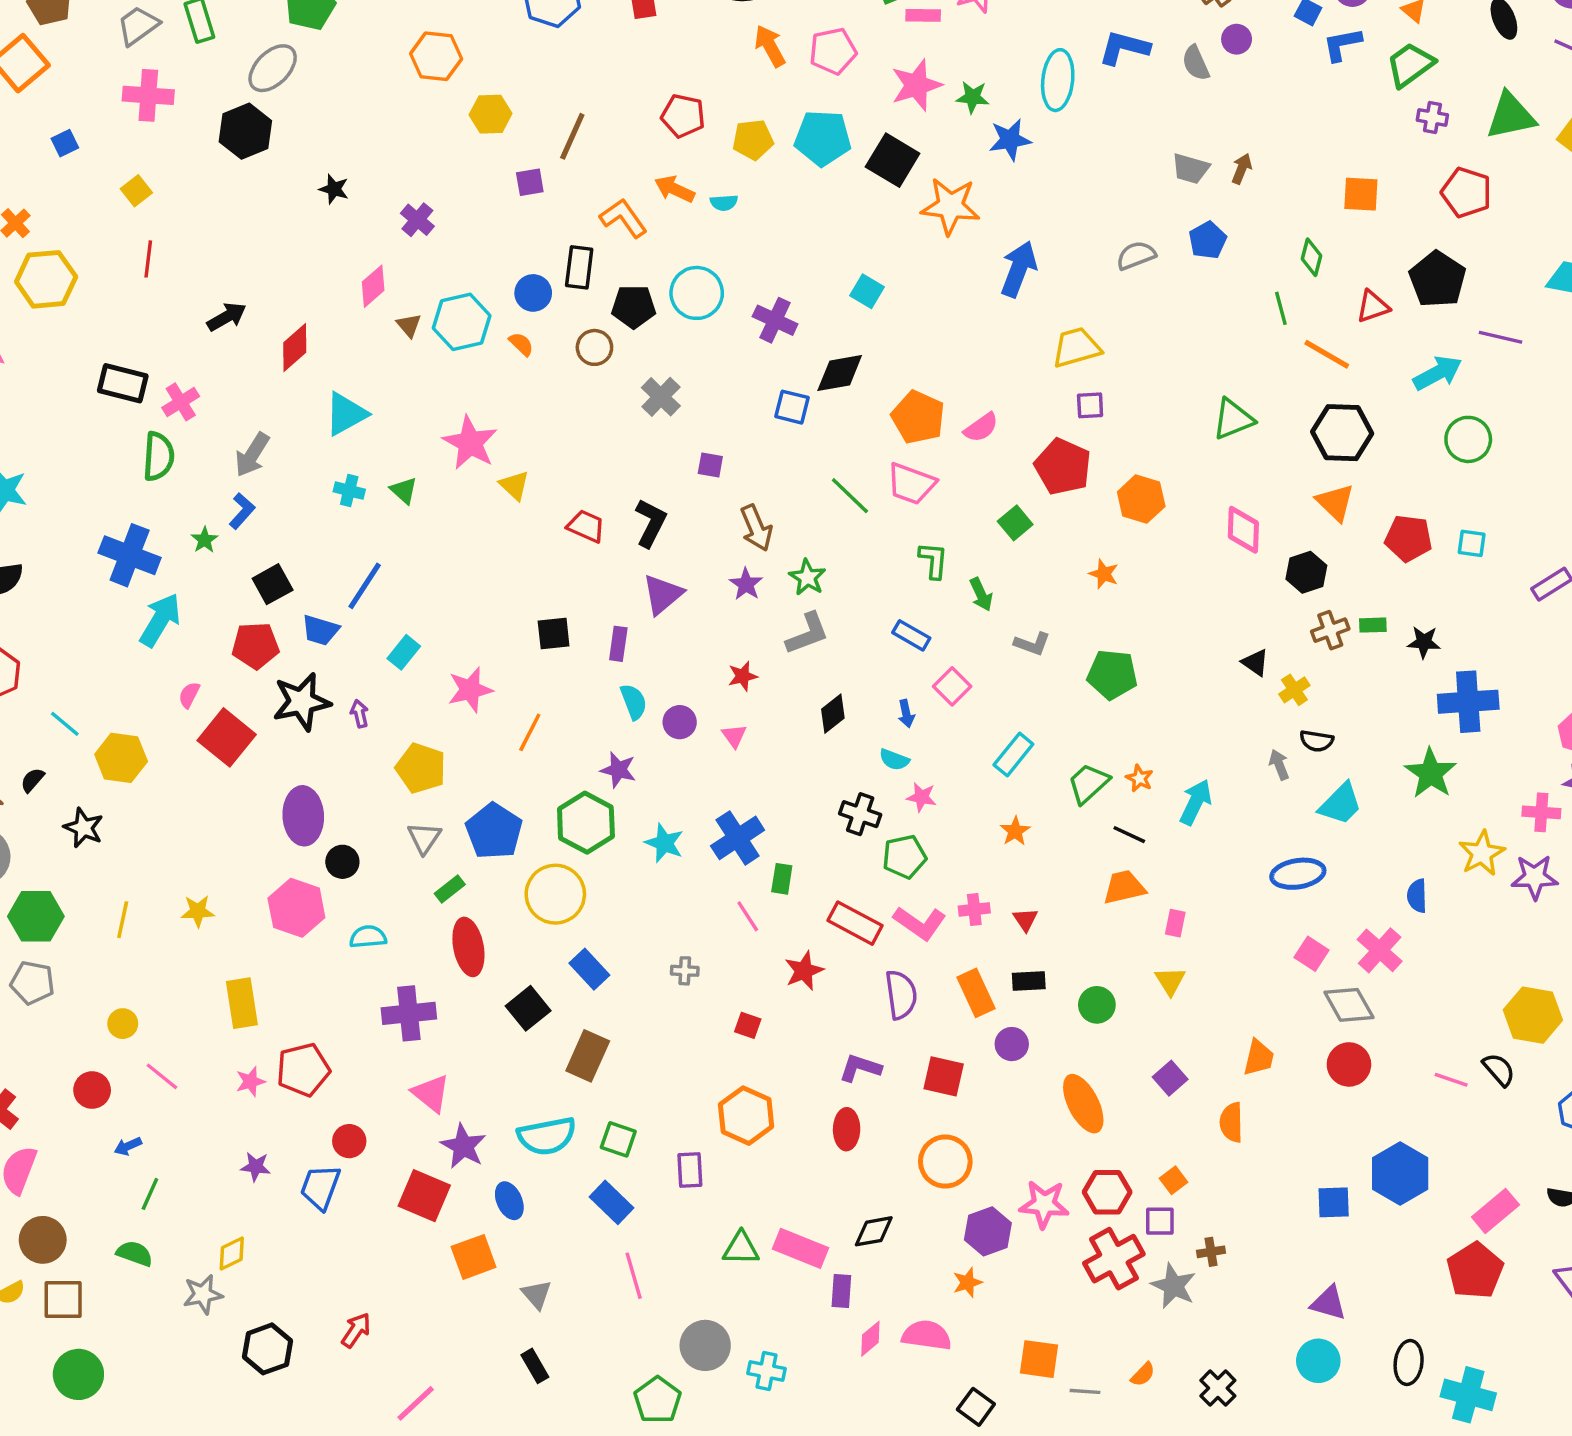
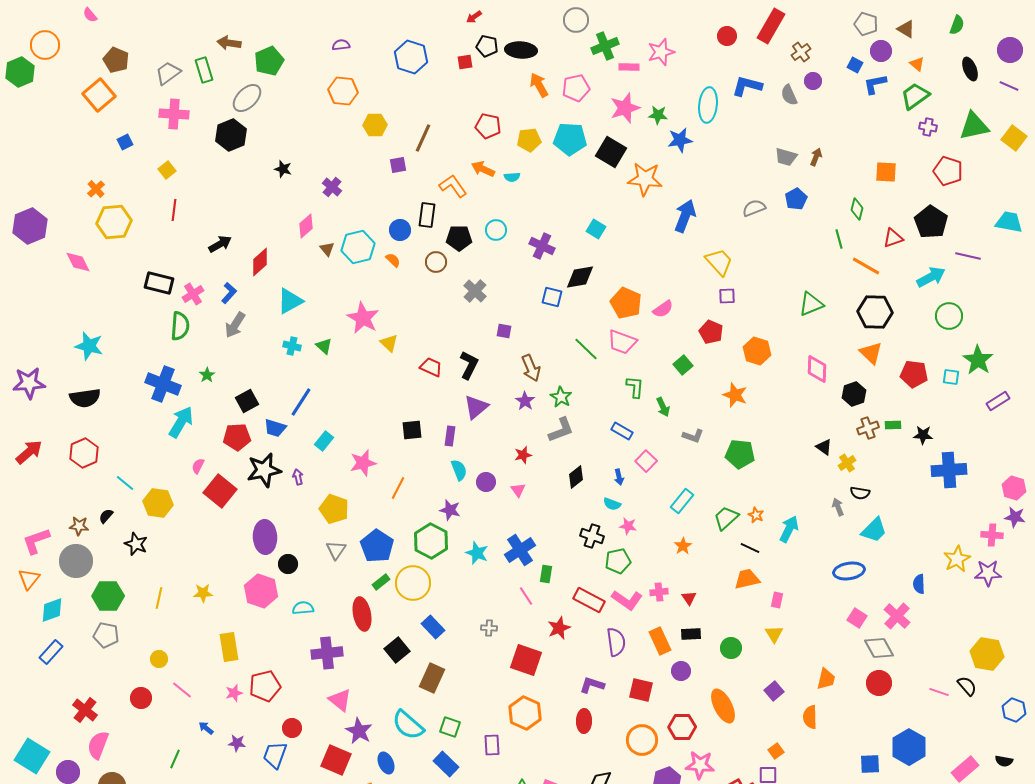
cyan circle: (697, 293) -> (496, 230), size x0.7
yellow trapezoid: (1076, 347) -> (719, 262), turned 64
red pentagon: (1063, 467) -> (711, 332), size x0.7
blue L-shape: (242, 511) -> (229, 293), moved
orange star: (1104, 574) -> (735, 395), size x1.4
green star: (1431, 773) -> (978, 360), moved
green rectangle: (450, 889) -> (381, 582), moved
red square: (748, 1025) -> (526, 660), size x2.0
cyan semicircle: (547, 1136) -> (408, 725), turned 52
blue arrow: (128, 1146) -> (206, 728), moved, turned 63
red hexagon: (1107, 1192) -> (682, 727), moved

